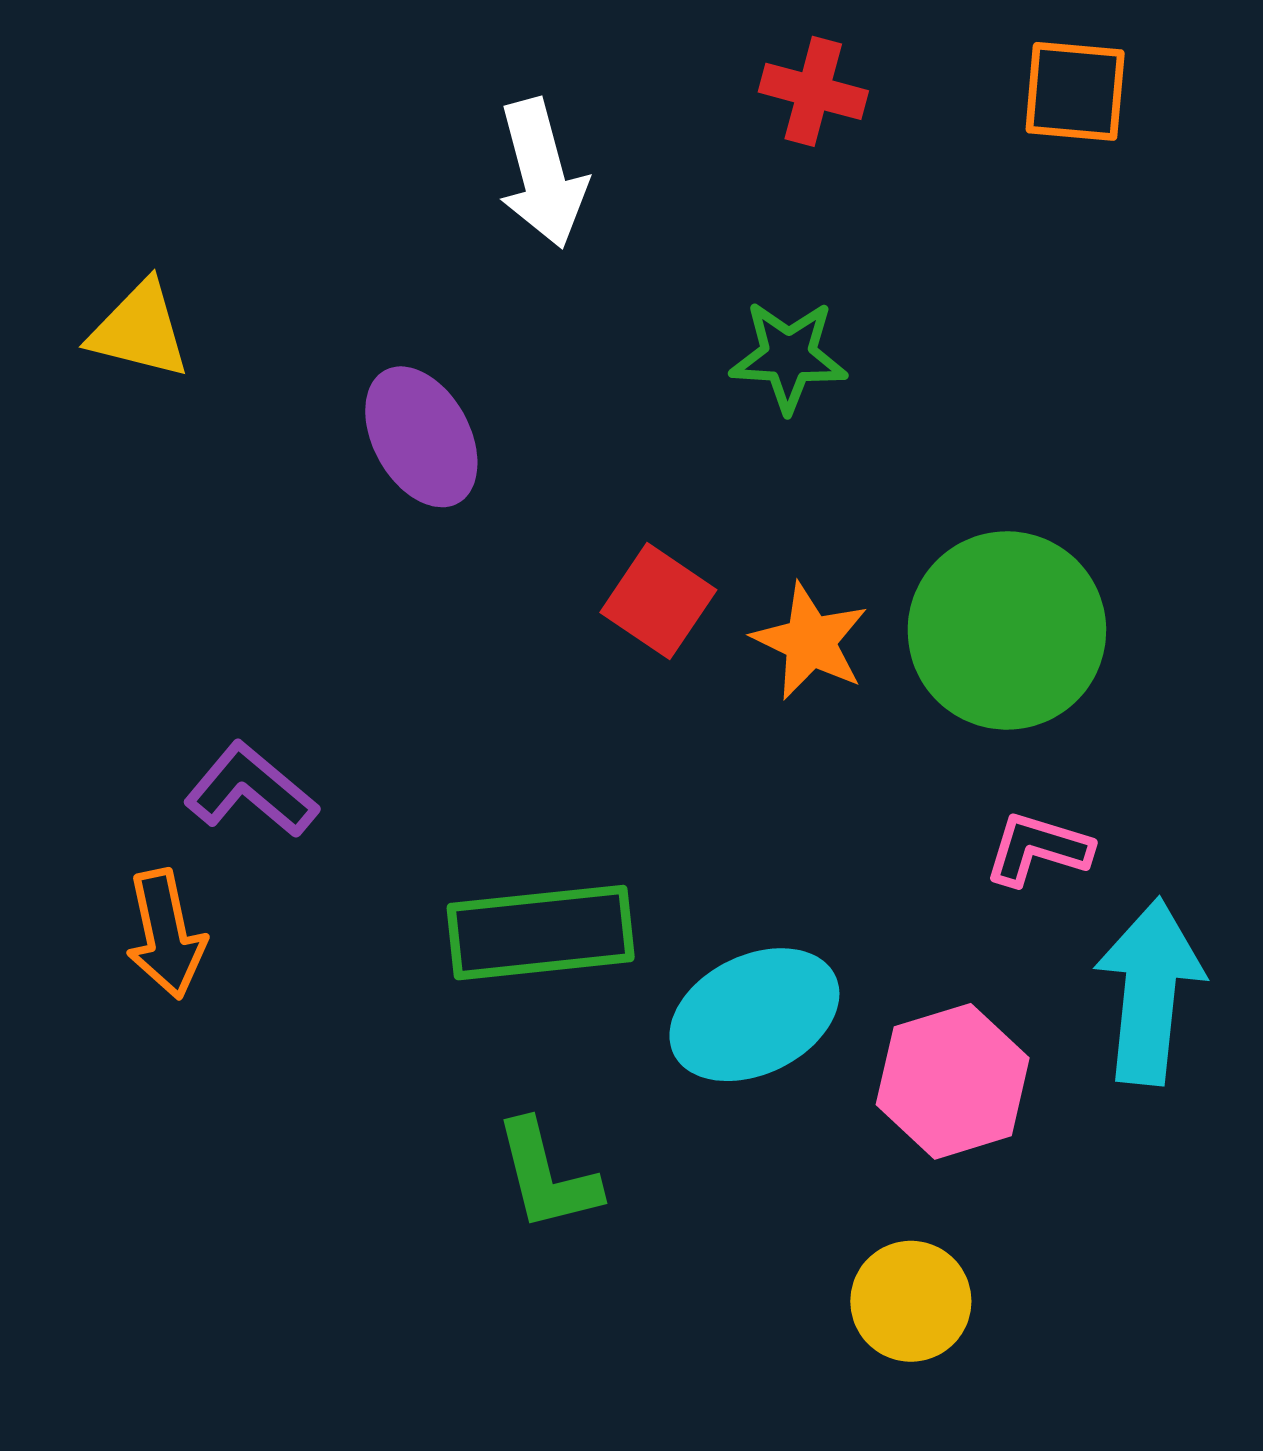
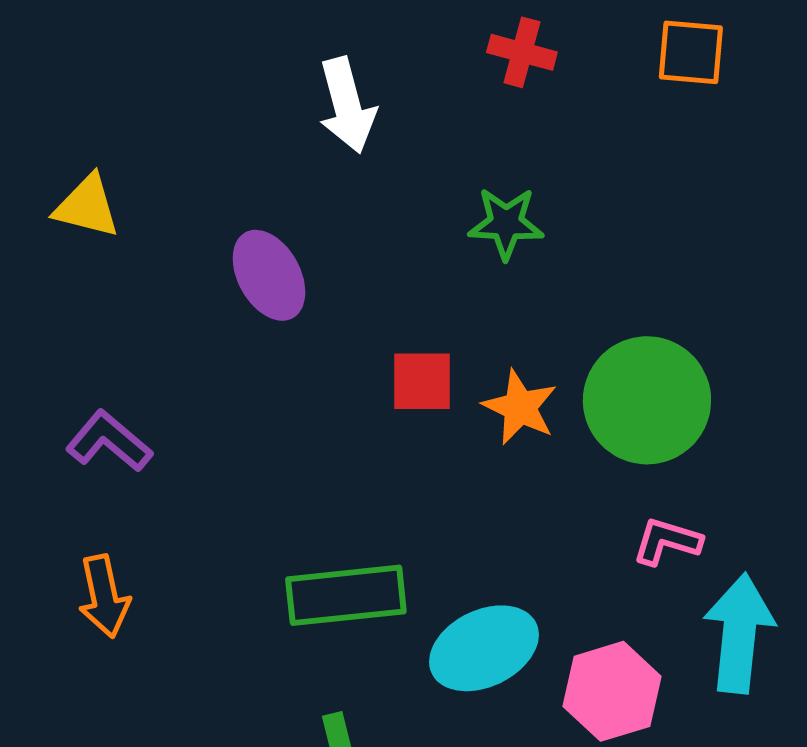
red square: (658, 601) -> (422, 381), turned -34
purple L-shape: (251, 790) -> (109, 441), moved

